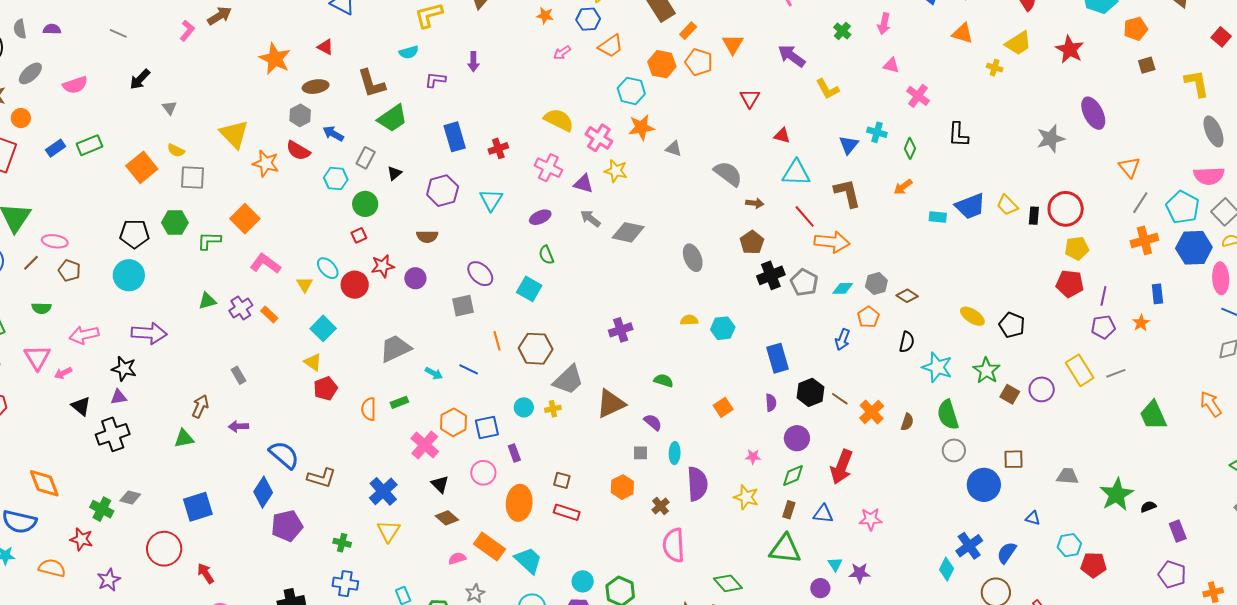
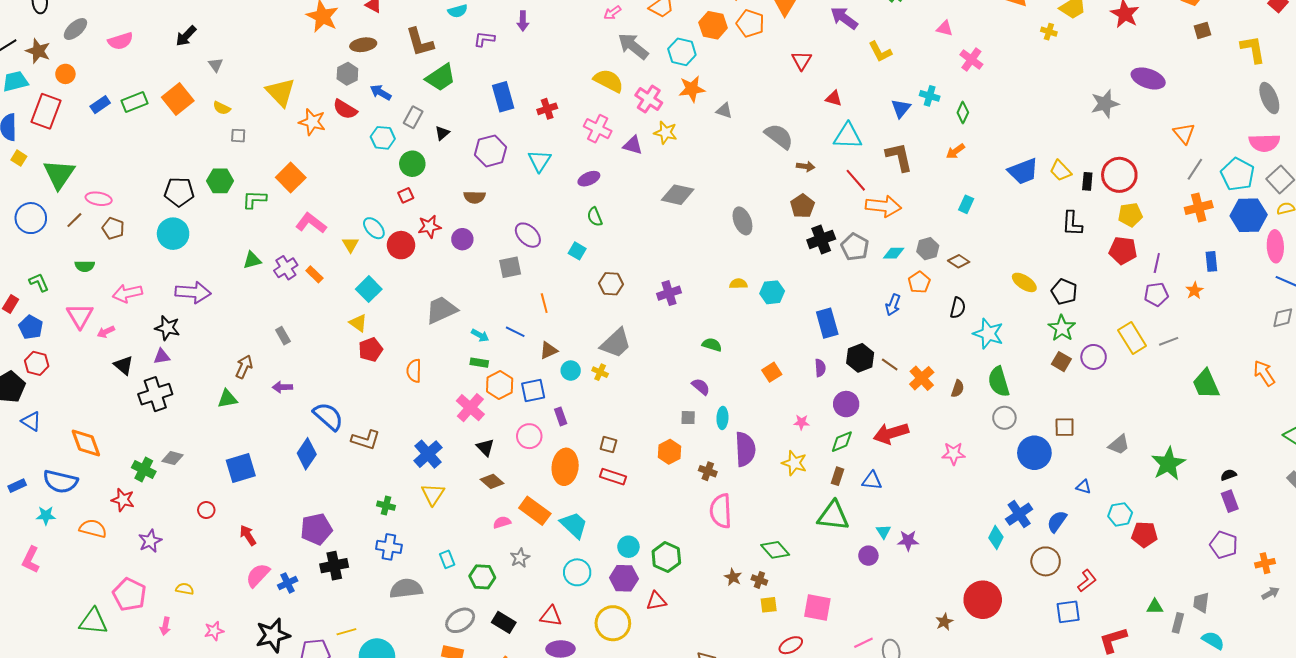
purple ellipse: (1093, 113) -> (1148, 78), turned -44
black L-shape: (958, 135) -> (1072, 224), moved
orange square: (142, 167) -> (178, 99), moved
gray square: (192, 178) -> (238, 136), size x0.6
cyan rectangle: (938, 217) -> (966, 204), moved, turned -72
gray arrow: (590, 218) -> (633, 46), moved, size x1.5
cyan square: (529, 289) -> (577, 251), size x0.7
brown hexagon: (536, 349) -> (611, 284), moved, size x0.7
green star: (986, 371) -> (1062, 328), moved
green rectangle: (399, 402) -> (479, 363), moved, turned 30
brown triangle: (611, 404) -> (548, 350), moved, size x0.6
yellow cross: (553, 409) -> (600, 372), turned 35
red arrow: (842, 467) -> (891, 433), turned 52
gray trapezoid: (1067, 476) -> (1119, 445), turned 135
brown cross: (661, 506) -> (708, 471), turned -30
black semicircle: (1148, 507) -> (1228, 475), moved
pink star: (871, 519) -> (954, 454), moved
purple pentagon: (287, 526) -> (316, 529), moved
red circle: (164, 549) -> (206, 510), size x0.5

